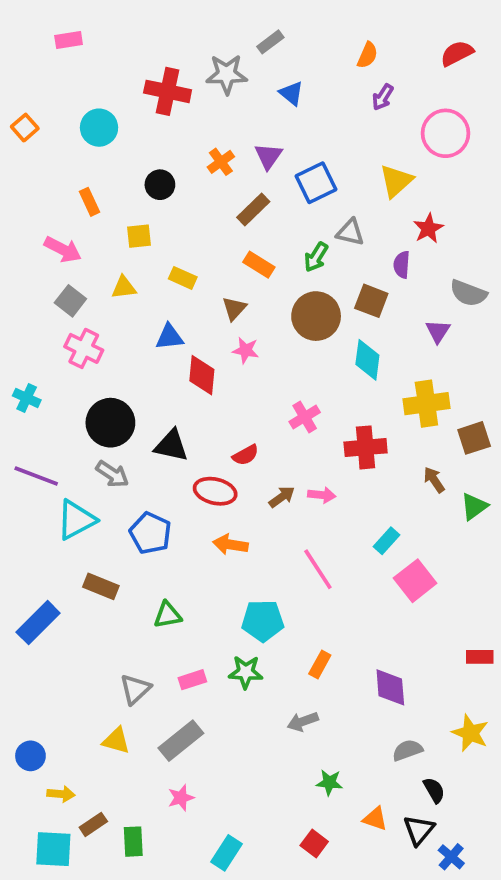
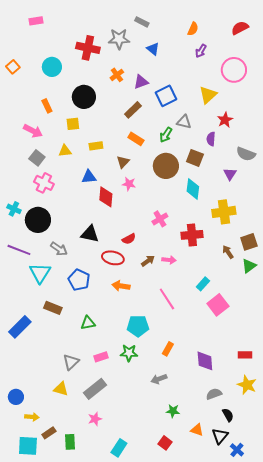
gray rectangle: (270, 42) -> (142, 22), turned 64
purple triangle: (268, 156) -> (141, 82), turned 35
orange cross: (221, 162) -> (117, 75), moved
black circle: (160, 185) -> (84, 97), size x1.5
yellow rectangle: (183, 278) -> (96, 146), turned -32
black circle: (110, 423) -> (38, 220), moved
brown square: (474, 438) -> (249, 242), moved
cyan triangle: (76, 520) -> (40, 273), turned -30
red rectangle: (480, 657) -> (245, 355), moved

